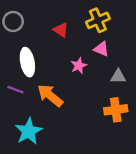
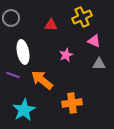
red triangle: (61, 30) -> (51, 25), turned -32
pink triangle: (101, 49) -> (94, 41), moved
orange cross: (116, 110) -> (72, 103), moved

